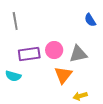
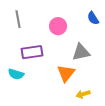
pink circle: (54, 50) -> (58, 26), moved

